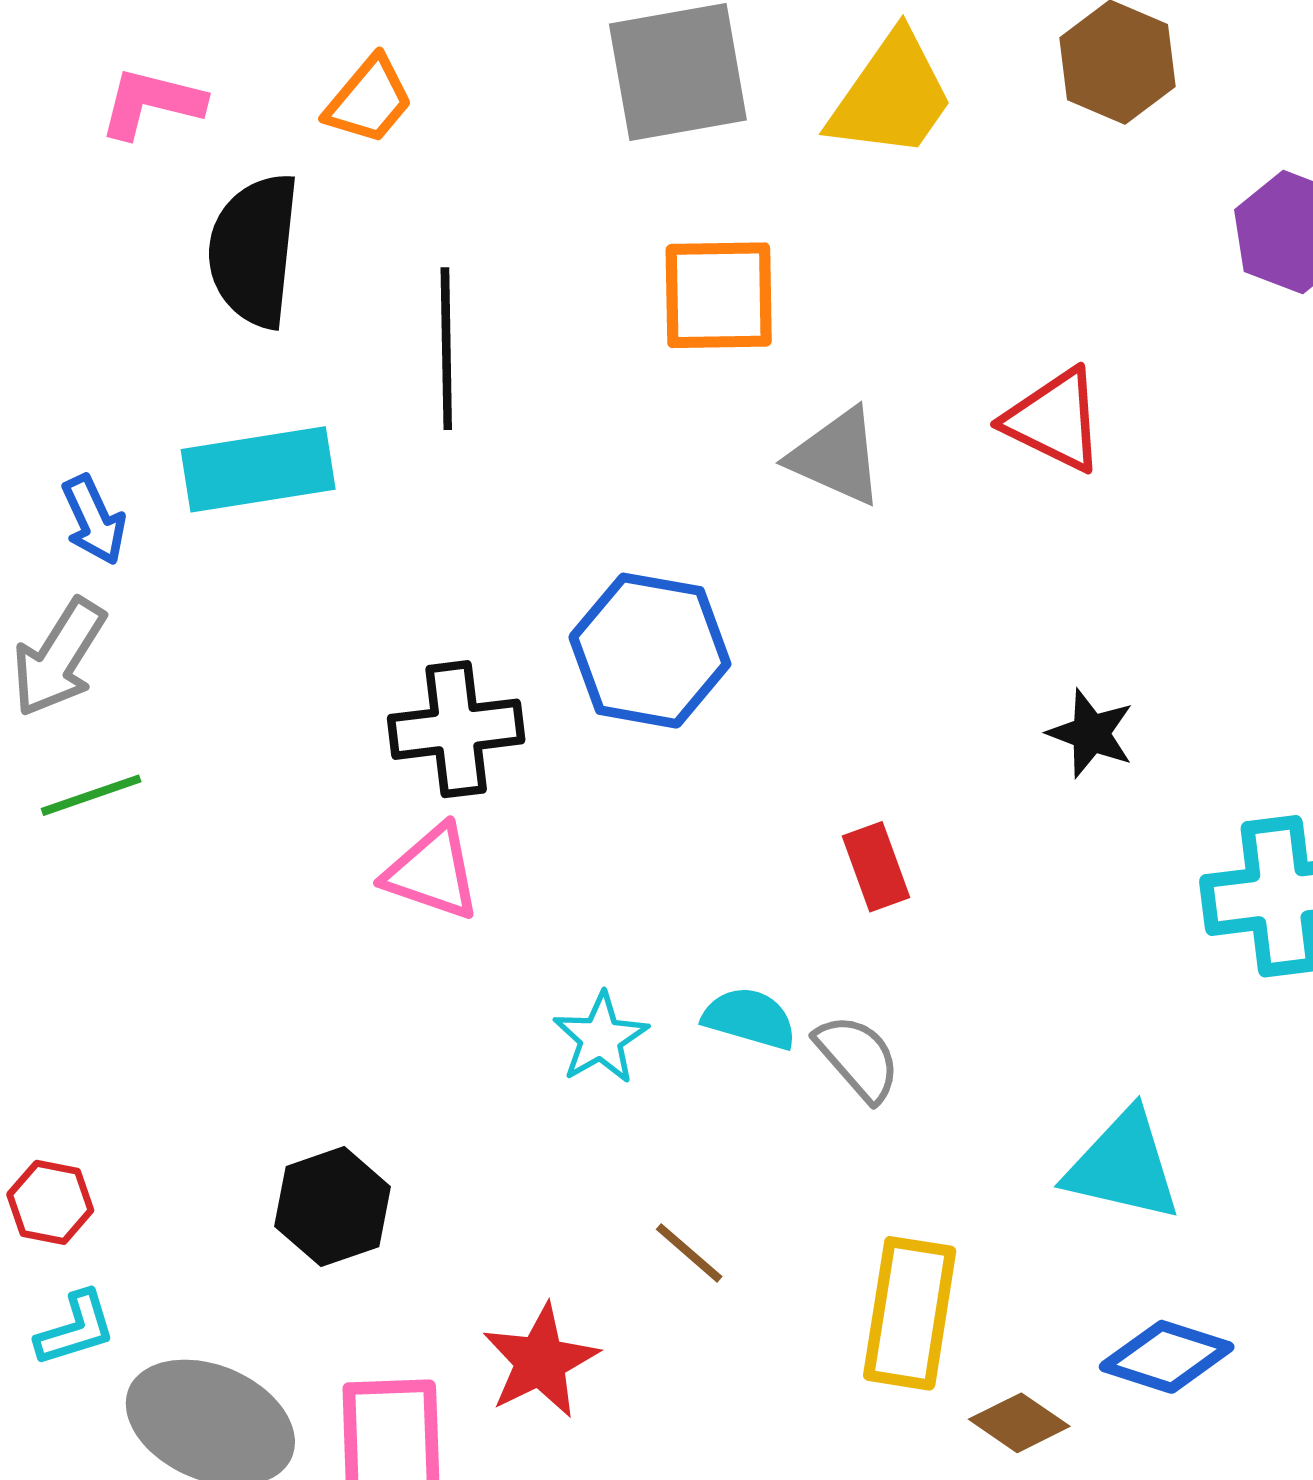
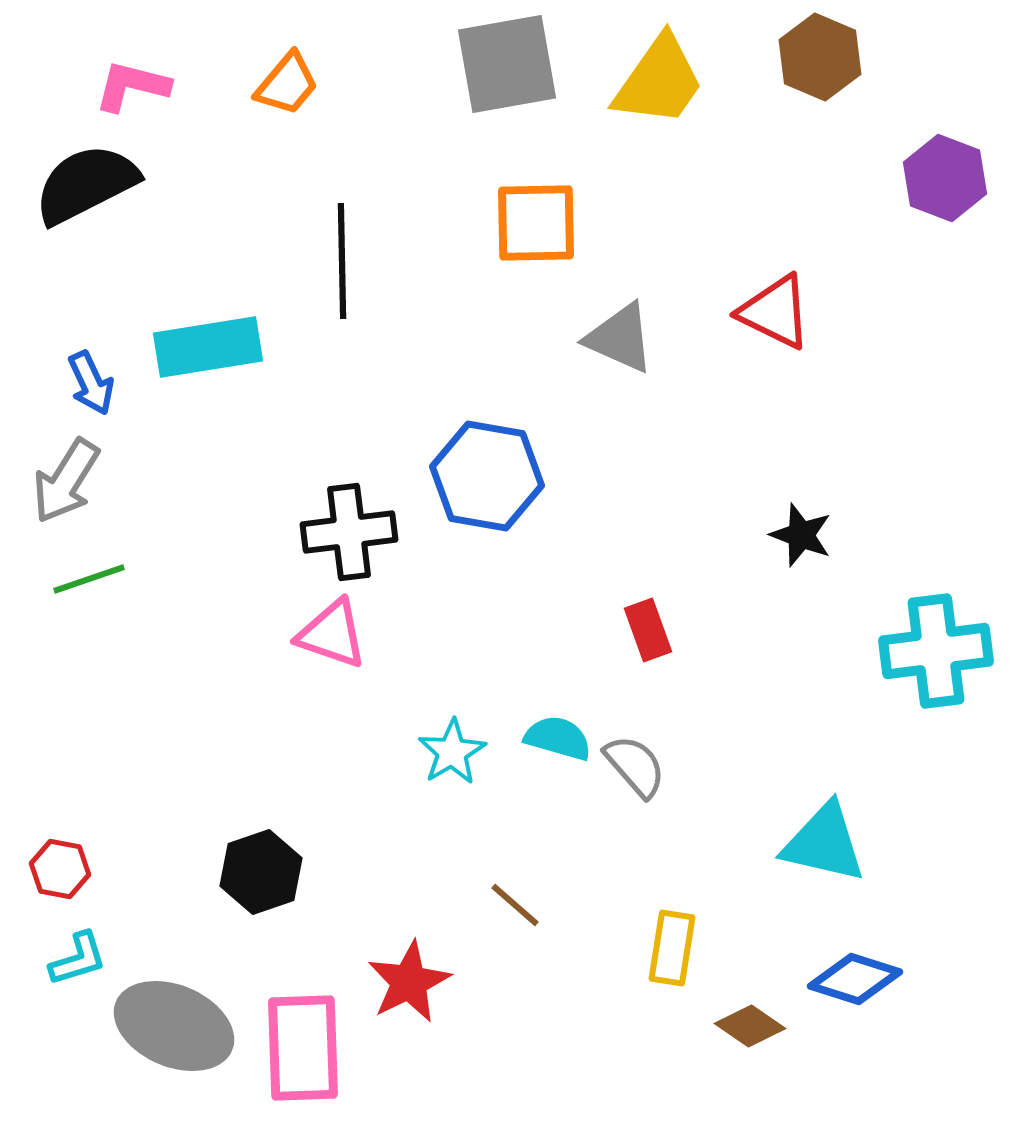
black semicircle: (254, 250) -> (86, 184), moved, turned 57
yellow rectangle: (910, 1313) -> (672, 948), size x0.7

